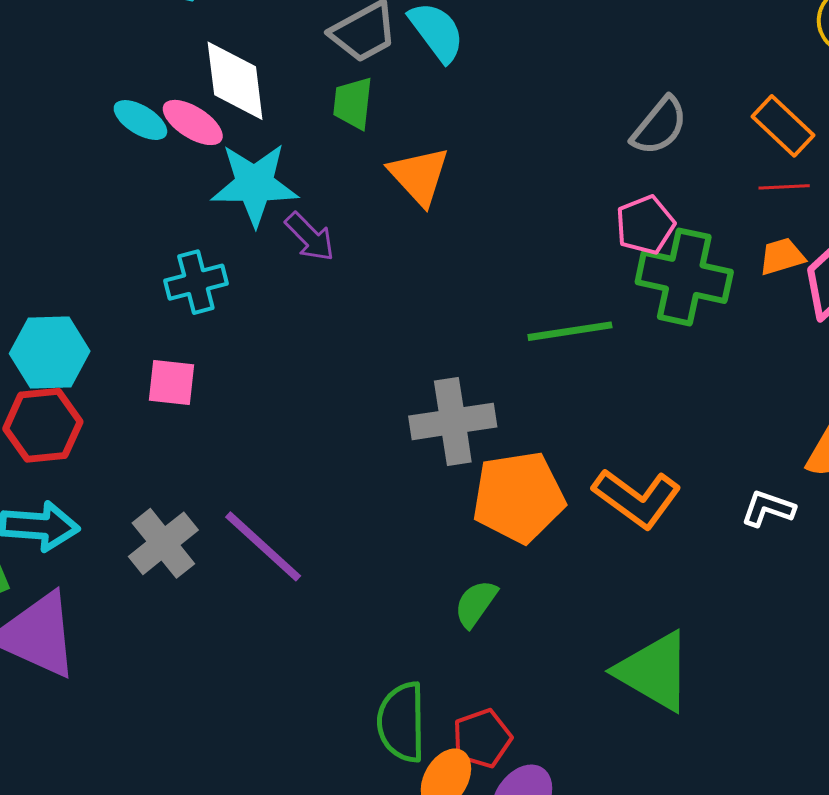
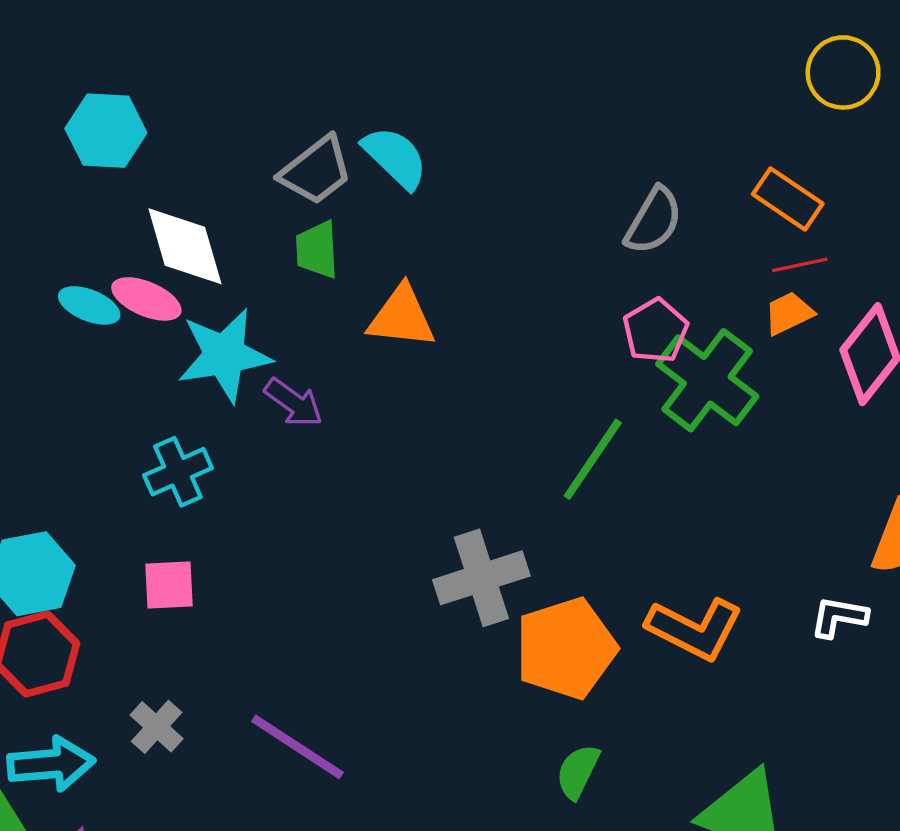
orange triangle: (419, 176) -> (402, 317), turned -32
orange trapezoid: (782, 256) -> (789, 313), moved
green cross: (684, 277) -> (707, 380), turned 34
green line: (570, 331) -> (593, 459), turned -38
gray cross: (163, 543) -> (157, 727), moved, size x0.7
green semicircle: (476, 604) -> (578, 772), moved

